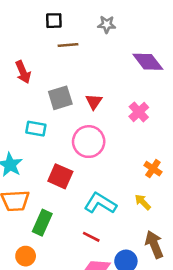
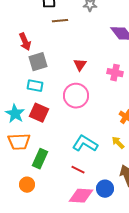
gray square: (60, 98) -> (38, 62), moved
pink cross: (139, 112) -> (115, 73), turned -35
red square: (60, 176) -> (39, 113), moved

